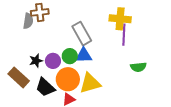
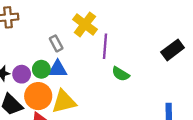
yellow cross: (120, 19) -> (85, 24), moved, turned 30
gray rectangle: (82, 34) -> (56, 43), size x0.6
green semicircle: (138, 67) -> (121, 74), moved, turned 35

